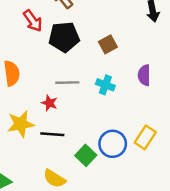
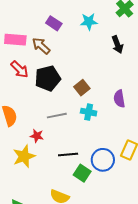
brown square: (108, 44) -> (82, 88), moved
red star: (49, 103) -> (37, 136), moved
black line: (52, 134) -> (68, 155), moved

